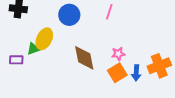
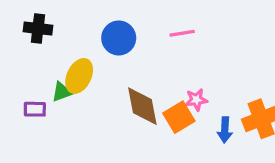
pink line: (109, 12) -> (182, 33), turned 63
orange square: (117, 73) -> (179, 117), moved

